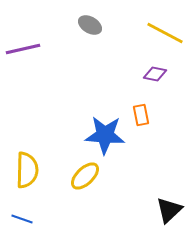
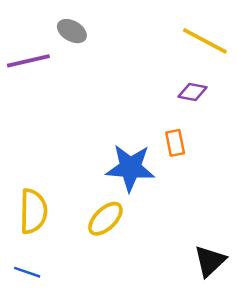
gray ellipse: (90, 25) -> (72, 31), moved

